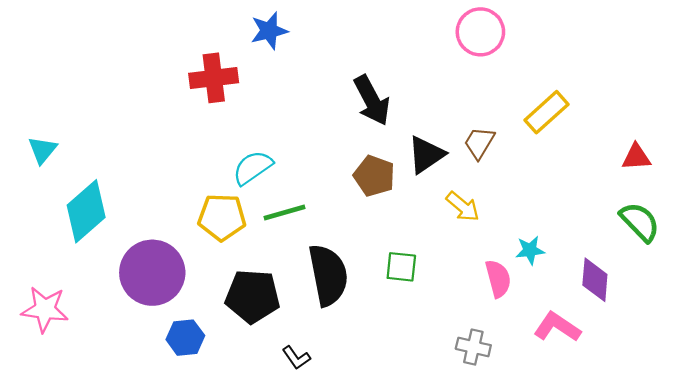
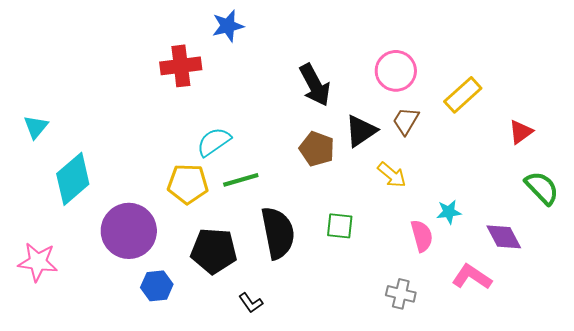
pink circle: (480, 32) -> (396, 71), moved
red triangle: (636, 157) -> (521, 132), moved, turned -32
purple diamond: (595, 280) -> (504, 237), turned -33

